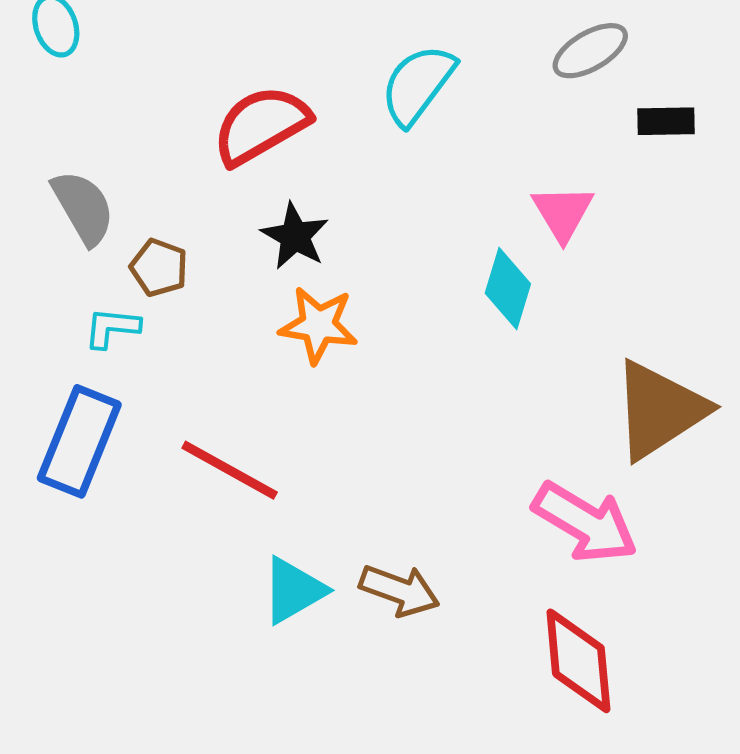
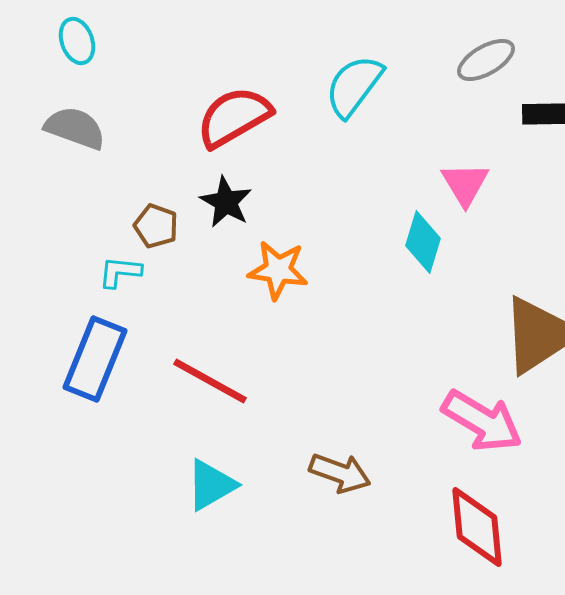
gray semicircle: (83, 207) -> (75, 128), moved, turned -40
black star: (295, 236) -> (226, 202), moved
cyan triangle: (294, 590) -> (211, 485), moved

